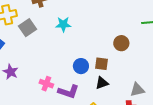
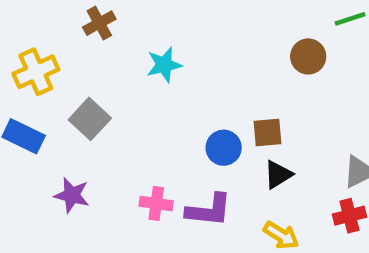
gray square: (28, 28) -> (90, 119), moved
brown circle: (121, 43) -> (308, 56), moved

